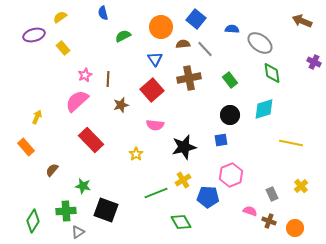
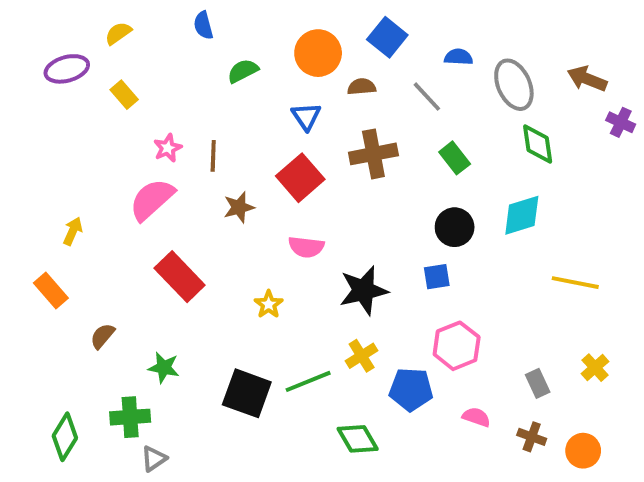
brown arrow: (302, 21) -> (587, 79), moved
gray ellipse: (260, 43) -> (514, 85), turned 30
gray line: (205, 49) -> (427, 97), moved
black square: (106, 210) -> (247, 393), moved
pink semicircle: (250, 211) -> (476, 417), moved

